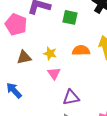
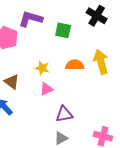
brown triangle: (24, 57) -> (12, 82), moved, turned 49
pink triangle: (54, 73) -> (46, 89), turned 40

